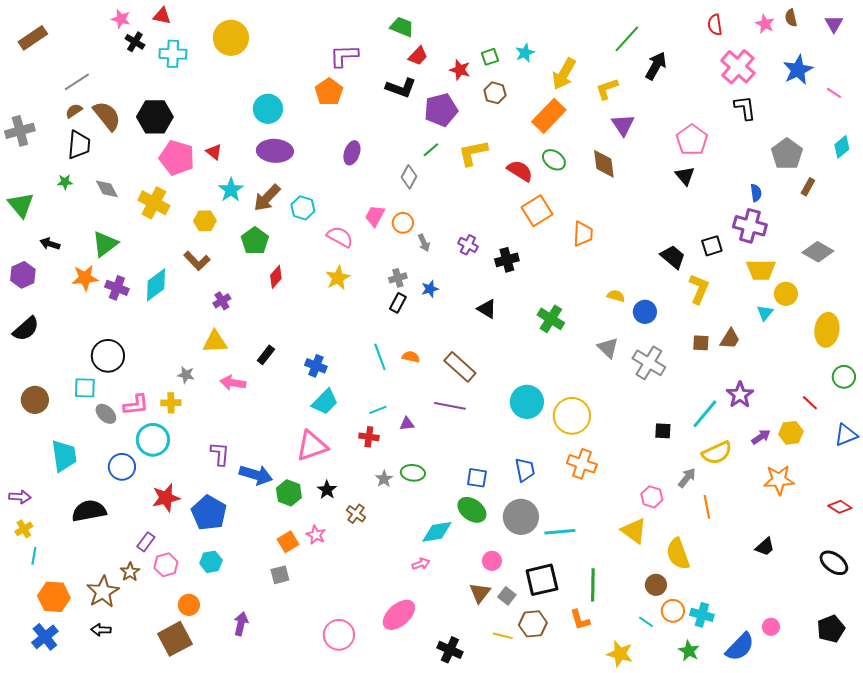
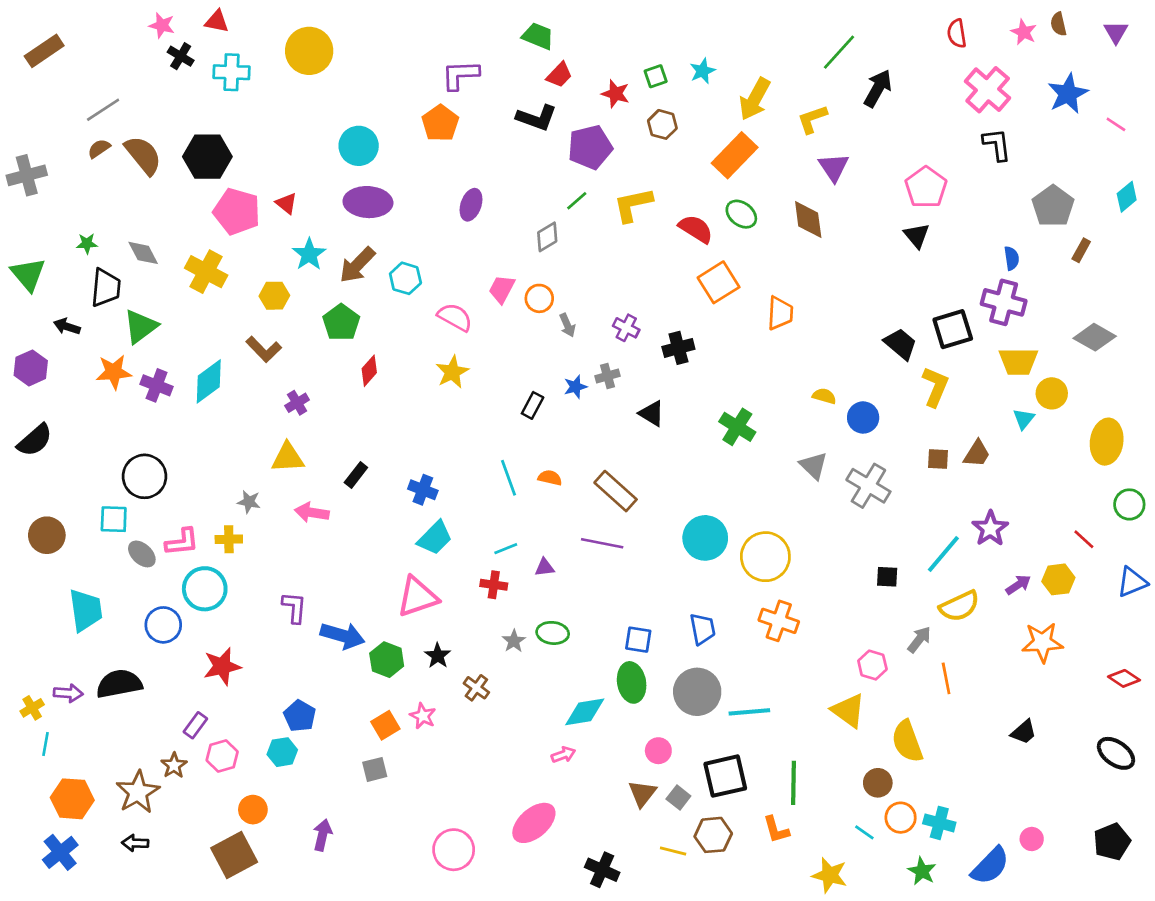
black trapezoid: (79, 145) -> (106, 288), moved
gray diamond: (409, 177) -> (547, 237), turned 30
black square: (712, 246) -> (953, 329), size x1.4
gray cross: (398, 278) -> (608, 376), moved
purple arrow: (20, 497) -> (68, 693), moved
green ellipse: (472, 510) -> (632, 682), turned 44
blue pentagon: (209, 513) -> (300, 716), moved, size x0.7

